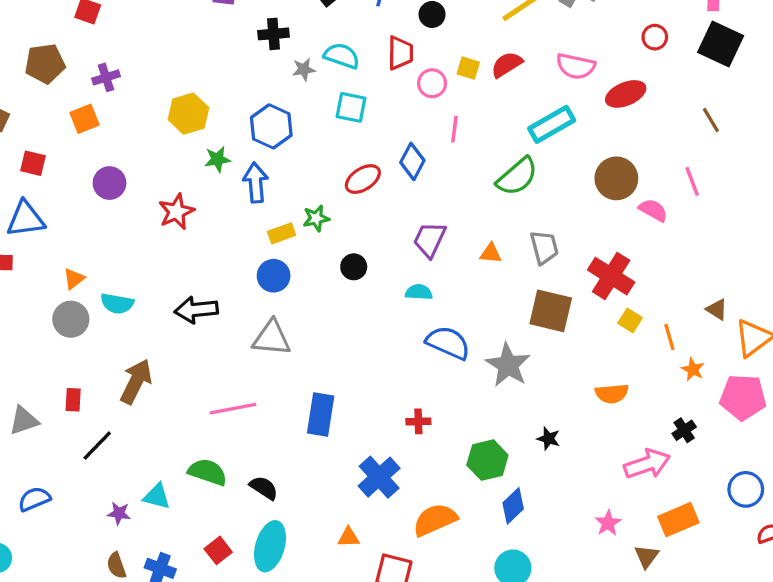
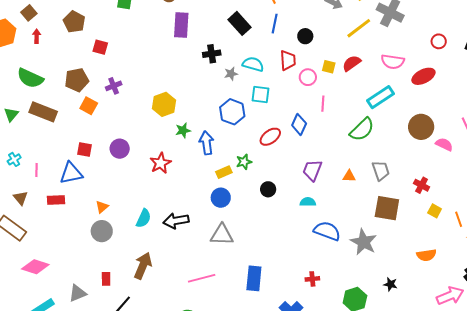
orange square: (85, 119) -> (89, 106), moved, turned -36
blue hexagon: (271, 126) -> (232, 112), moved
red square: (33, 163) -> (85, 150), moved
red cross: (611, 276) -> (422, 185), size x0.6
cyan semicircle: (117, 304) -> (144, 218), moved, turned -72

